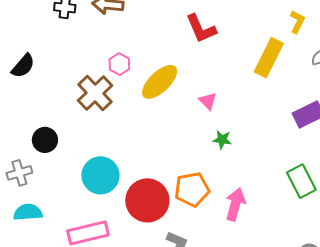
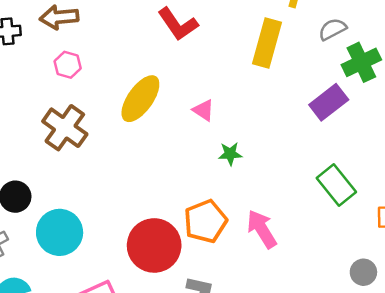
pink hexagon: (119, 64) -> (68, 65), moved
cyan circle: (100, 175) -> (60, 232), moved
pink arrow: (235, 204) -> (262, 229), turned -36

